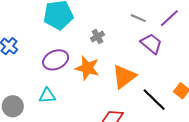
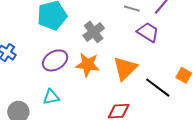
gray cross: (98, 36) -> (94, 32), size x1.5

